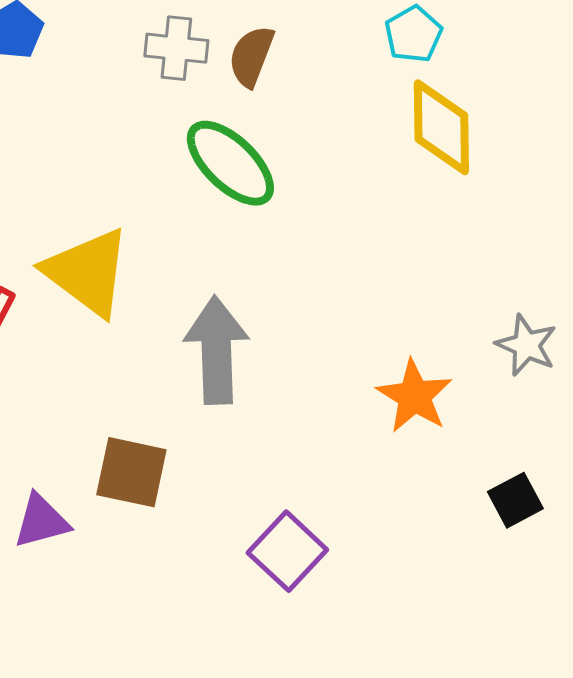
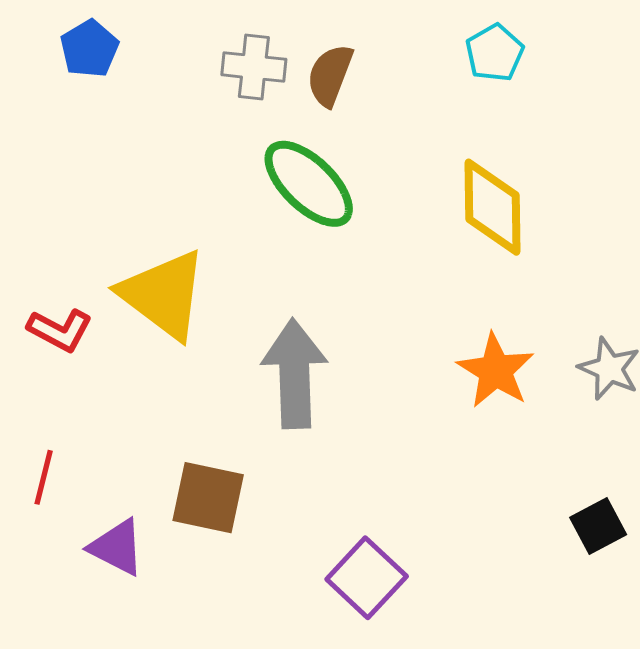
yellow diamond: (441, 127) -> (493, 207), moved
orange star: (414, 396) -> (496, 371), moved
purple triangle: (41, 521) -> (117, 547), turned 42

